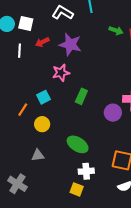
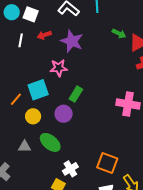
cyan square: (43, 97) -> (38, 90), size x1.5
purple circle: (113, 113) -> (64, 114), moved
green ellipse: (78, 144) -> (50, 142), moved
white cross: (86, 171) -> (70, 169), turned -35

